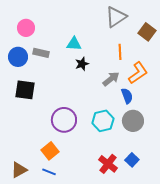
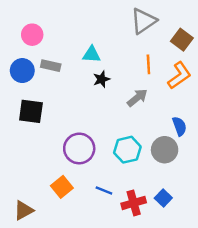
orange L-shape: (138, 73) -> (179, 75), moved
blue semicircle: (127, 96) -> (179, 126), moved
red cross: (108, 164) -> (134, 203), turned 36
blue line: (49, 172) -> (104, 191), moved

